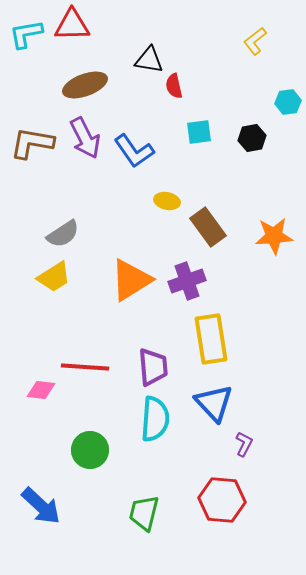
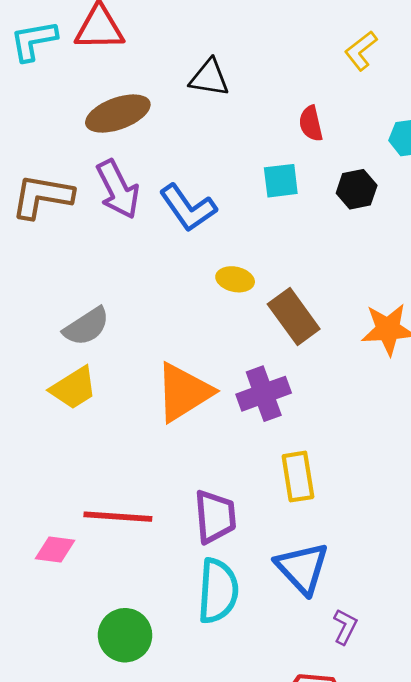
red semicircle: (174, 86) -> (311, 124), moved
yellow rectangle: (211, 339) -> (298, 477), size x0.7

